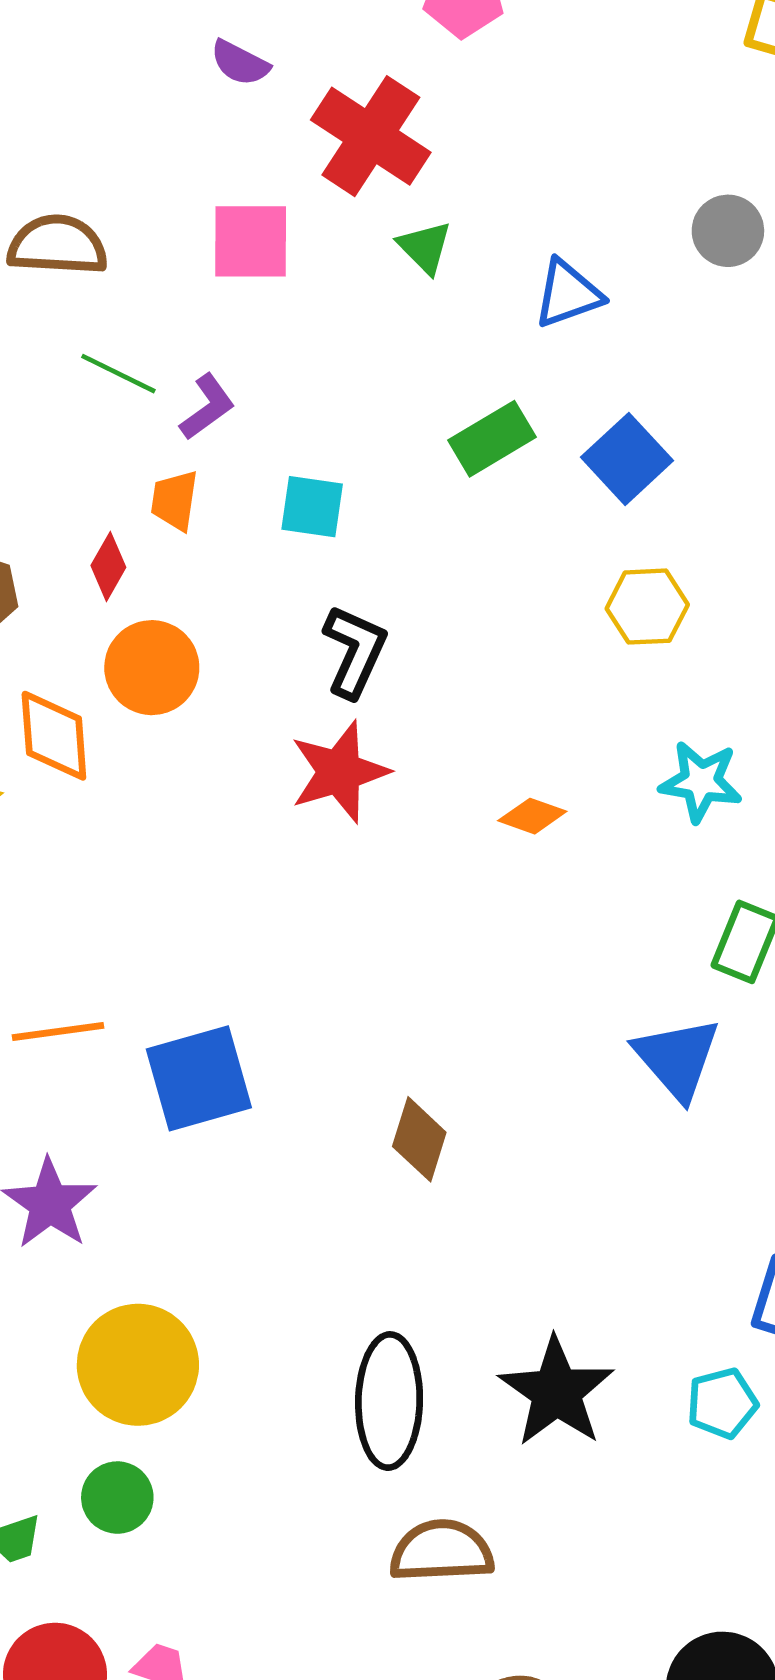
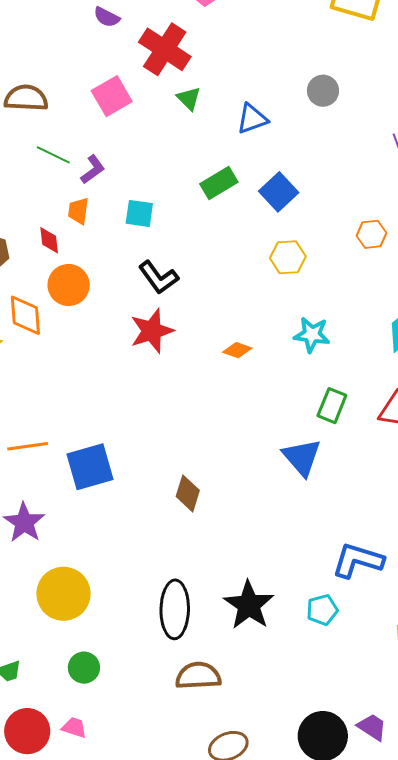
pink square: (251, 241) -> (112, 96), turned -30
red diamond: (108, 566) -> (49, 240), turned -36
black L-shape: (355, 651) -> (158, 277), turned 120
green circle: (117, 1498) -> (84, 668), moved

